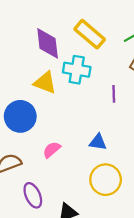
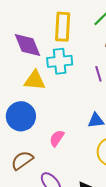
yellow rectangle: (90, 34) -> (63, 27), turned 68

